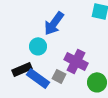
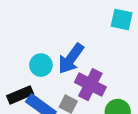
blue arrow: (54, 23) -> (71, 59), moved

